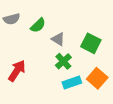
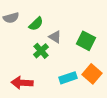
green cross: (63, 61) -> (41, 51), moved
red arrow: (17, 71) -> (22, 83), moved, turned -120

